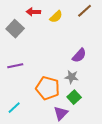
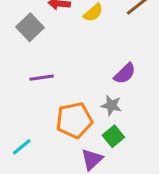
purple line: (15, 66) -> (42, 78), moved
orange pentagon: (48, 88) -> (74, 120), turned -30

